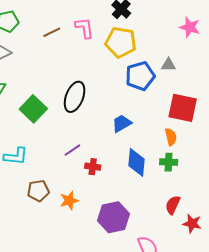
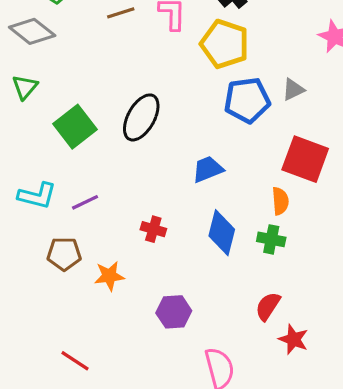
gray triangle: (168, 65) -> (293, 90), turned -35
purple line: (72, 150) -> (85, 202), moved
purple hexagon: (113, 217) -> (174, 312), size x0.7

